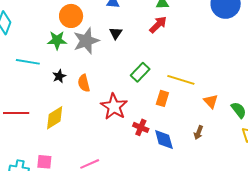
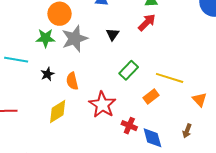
black triangle: (116, 33) -> (113, 34), moved
orange rectangle: (162, 98) -> (151, 97), turned 35
yellow diamond: (55, 118) -> (58, 111), moved

